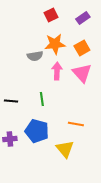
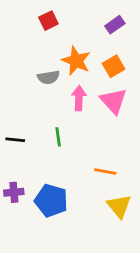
red square: (51, 15) -> (48, 21), moved
orange star: (55, 44) -> (76, 61), turned 30
blue pentagon: (37, 131) -> (51, 201), moved
yellow triangle: (65, 149) -> (119, 206), moved

